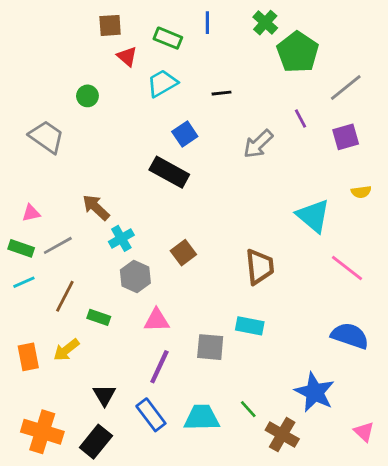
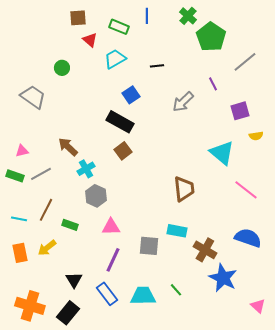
purple square: (346, 137) -> (240, 111), moved
brown square: (183, 253) -> (123, 151), moved
cyan line: (24, 282) -> (19, 219), moved, turned 35
brown cross: (282, 435) -> (205, 250), moved

